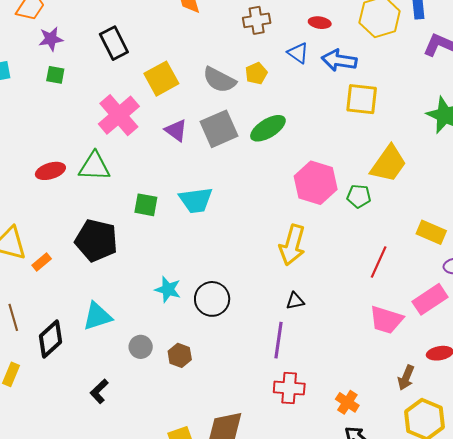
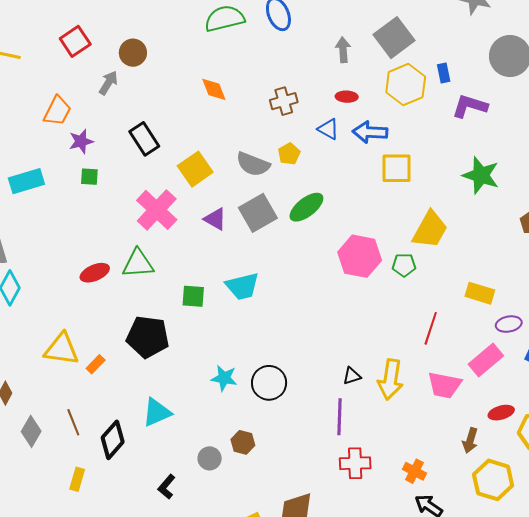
yellow arrow: (292, 245) -> (390, 379), moved
gray circle: (141, 347) -> (210, 458), moved

